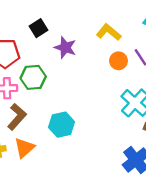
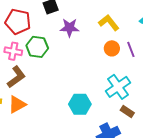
purple star: (65, 48) -> (70, 28), turned -30
cyan hexagon: (62, 125) -> (80, 104), moved

